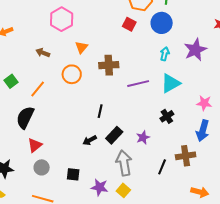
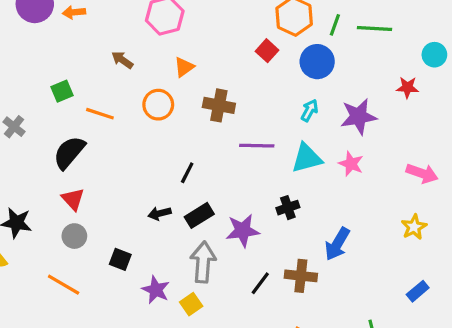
orange line: (38, 89) -> (100, 114), turned 54
pink star: (204, 103) -> (351, 164), moved
purple star: (143, 137) -> (243, 231), size x1.5
red triangle: (35, 145) -> (73, 199), turned -49

